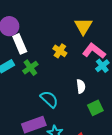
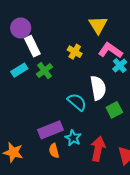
white semicircle: (81, 86) -> (98, 88), size x1.6
cyan semicircle: (49, 99) -> (77, 102), moved

